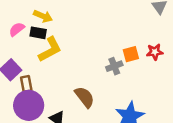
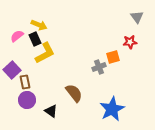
black rectangle: (38, 33) -> (35, 39), turned 56
red star: (155, 52) -> (130, 42), moved
purple circle: (29, 105) -> (27, 100), size x0.7

